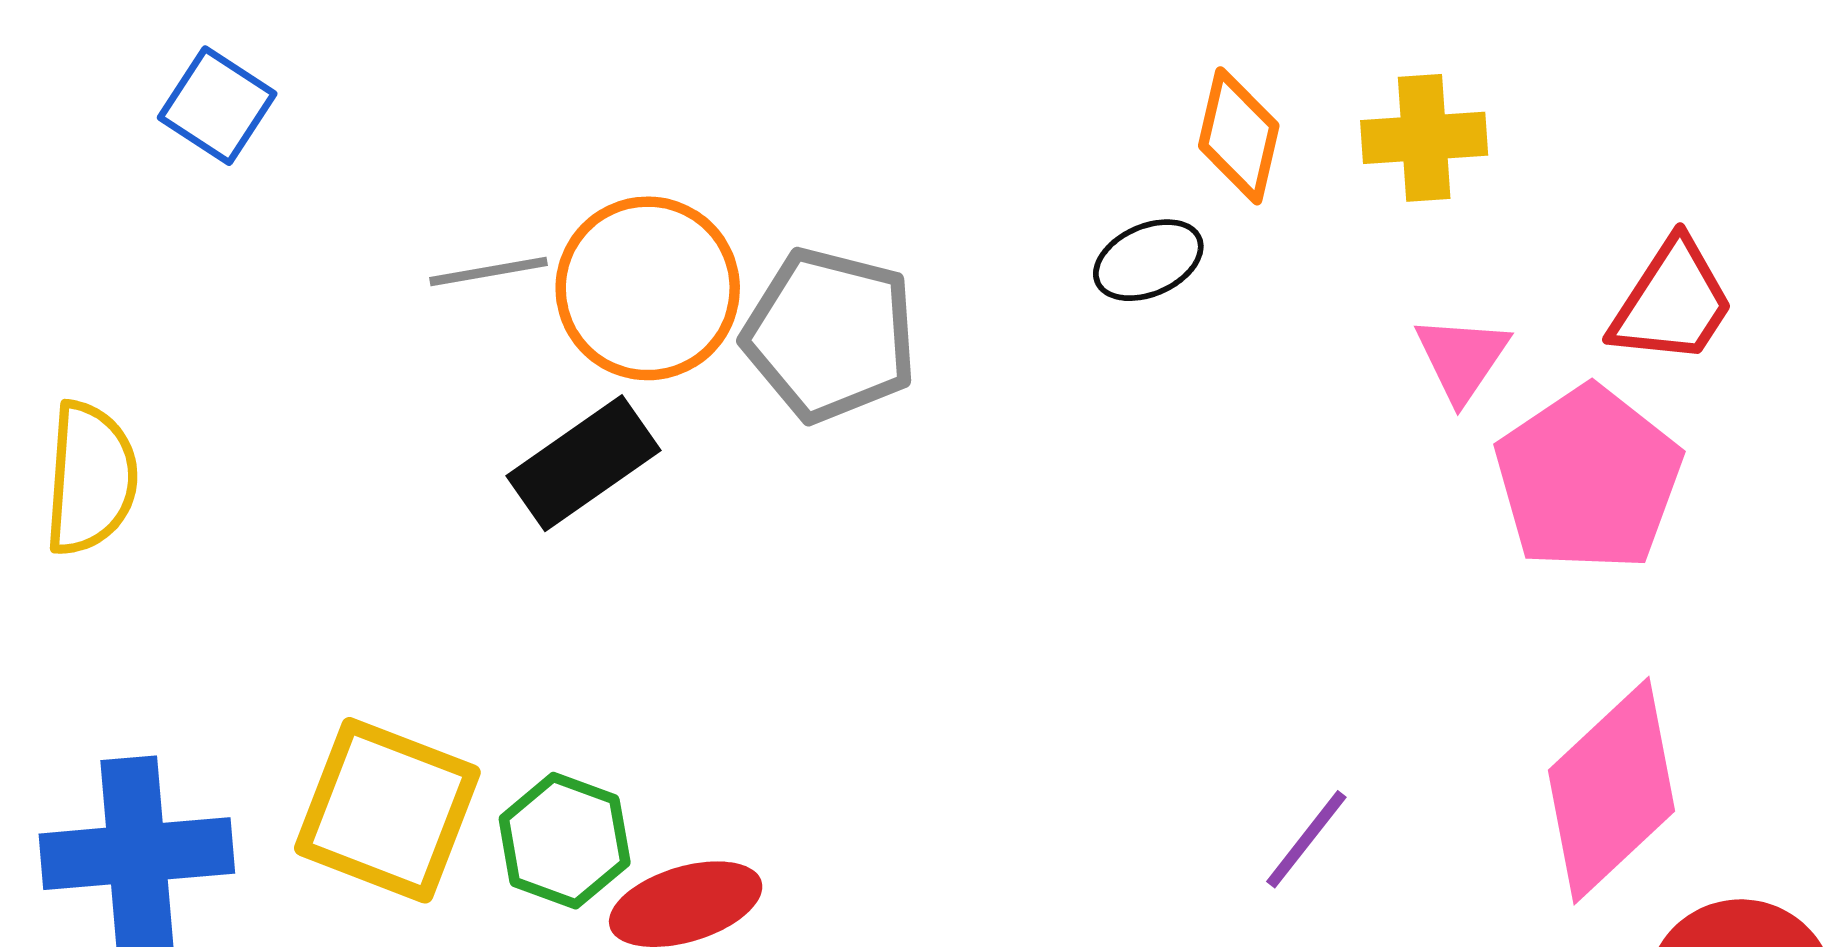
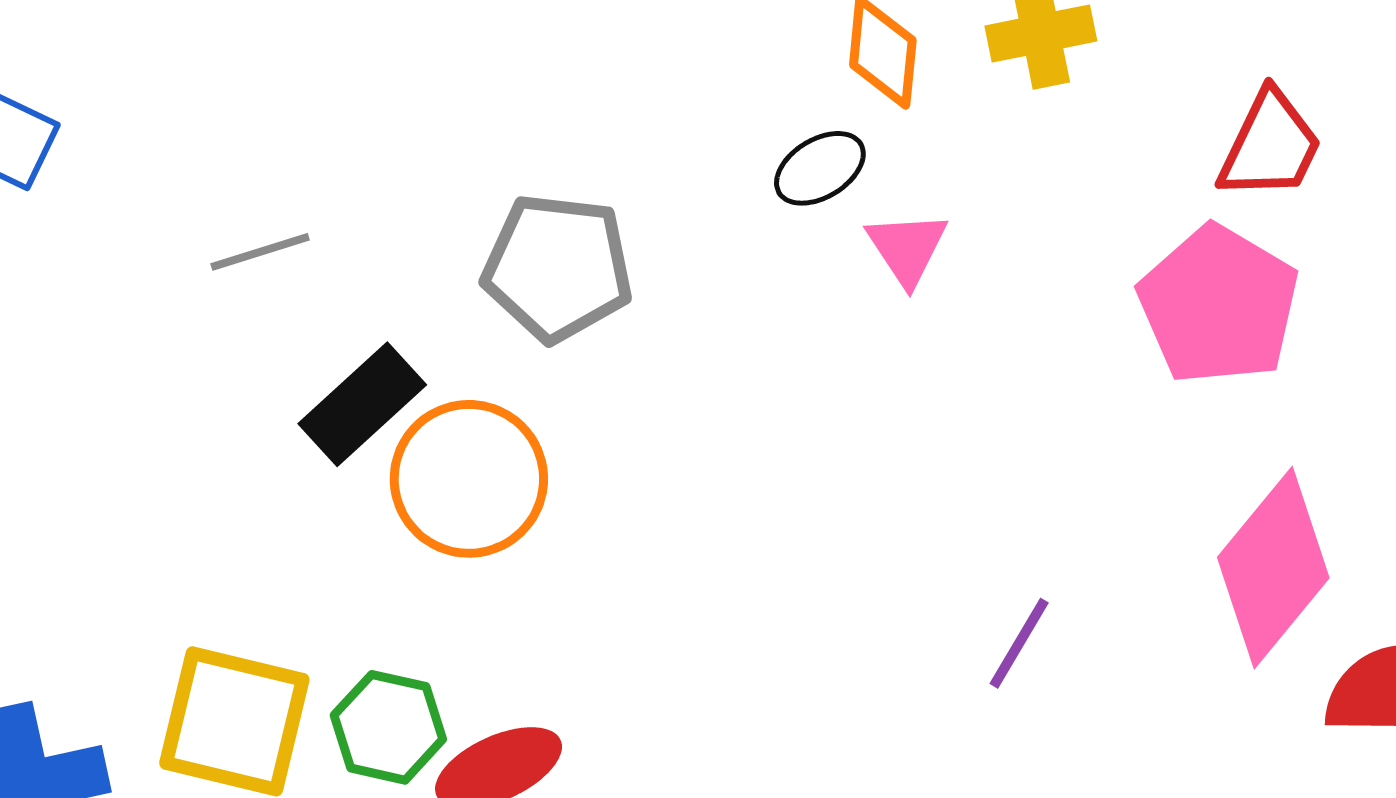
orange circle: (648, 288) -> (469, 479), moved
pink triangle: (1462, 358) -> (907, 248), moved

